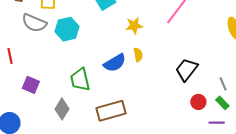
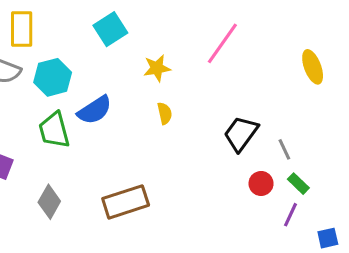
blue semicircle: (115, 63) -> (95, 110), moved
green trapezoid: (80, 80) -> (54, 130), moved
gray line: (223, 84) -> (284, 149), moved
purple line: (217, 123) -> (291, 215), turned -63

